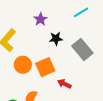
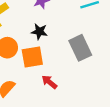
black star: (56, 39) -> (39, 32), moved

